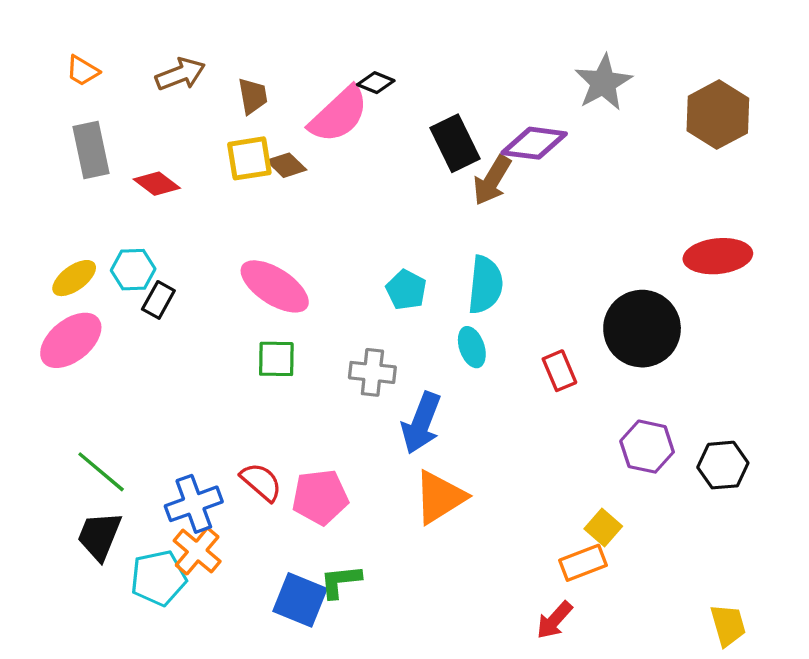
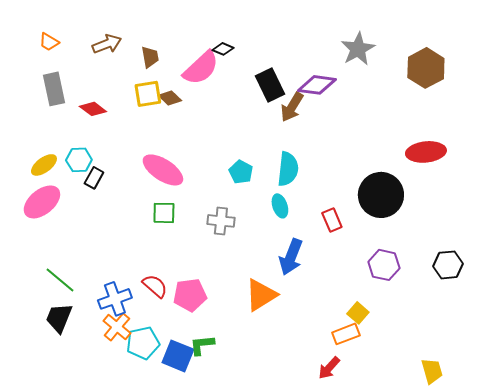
blue arrow: (421, 423) -> (291, 257), moved
black hexagon: (723, 465) -> (448, 265), moved
cyan pentagon: (158, 578) -> (143, 343), moved

